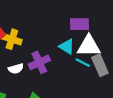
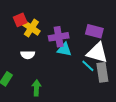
cyan triangle: (67, 46) -> (64, 49), moved, turned -35
purple cross: (39, 62) -> (59, 37), moved

